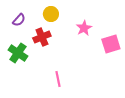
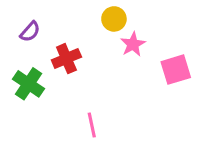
yellow circle: (51, 14) -> (114, 19), moved

